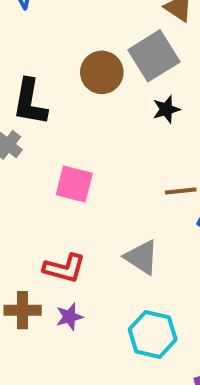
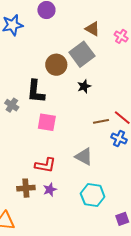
black L-shape: (30, 102) -> (36, 92), moved
black star: (166, 109) -> (84, 86), moved

